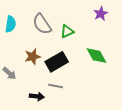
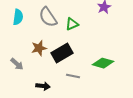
green diamond: (96, 56) -> (103, 63), moved, turned -45
gray line: (56, 86) -> (73, 76), moved

